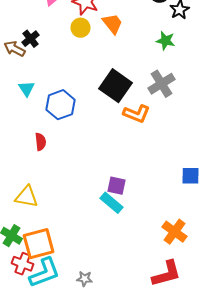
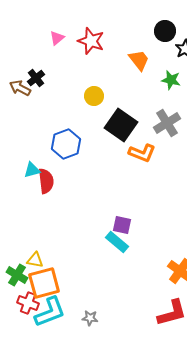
orange trapezoid: (112, 24) -> (139, 60), moved
yellow circle: (80, 28) -> (94, 96), moved
cyan triangle: (26, 89) -> (32, 170), moved, turned 48
red semicircle: (40, 142) -> (46, 181), size x1.4
yellow triangle: (26, 197) -> (35, 260), moved, size x0.7

